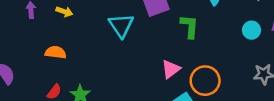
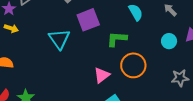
green L-shape: (190, 26) -> (117, 39), turned -90
orange circle: (205, 81) -> (133, 65), moved

